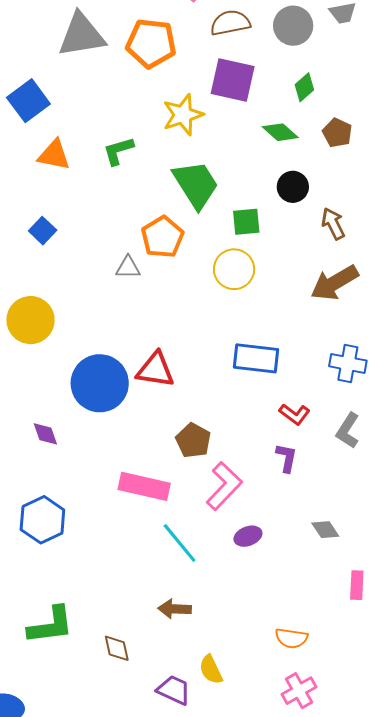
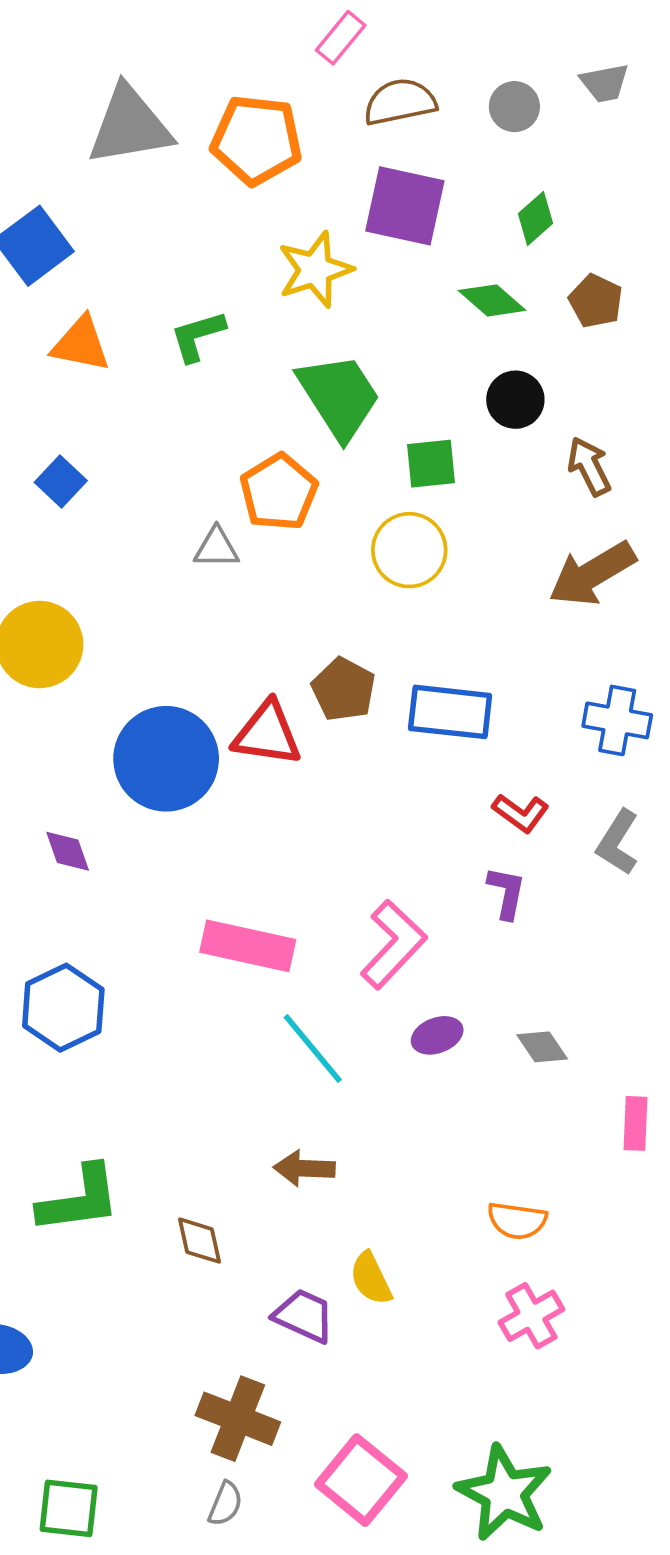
gray circle: (293, 26) -> (514, 107), size x0.7
brown pentagon: (193, 441) -> (344, 689), moved
gray diamond: (325, 530) -> (542, 1047), moved

